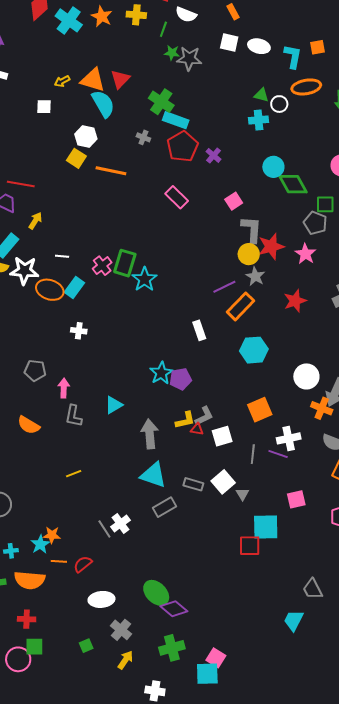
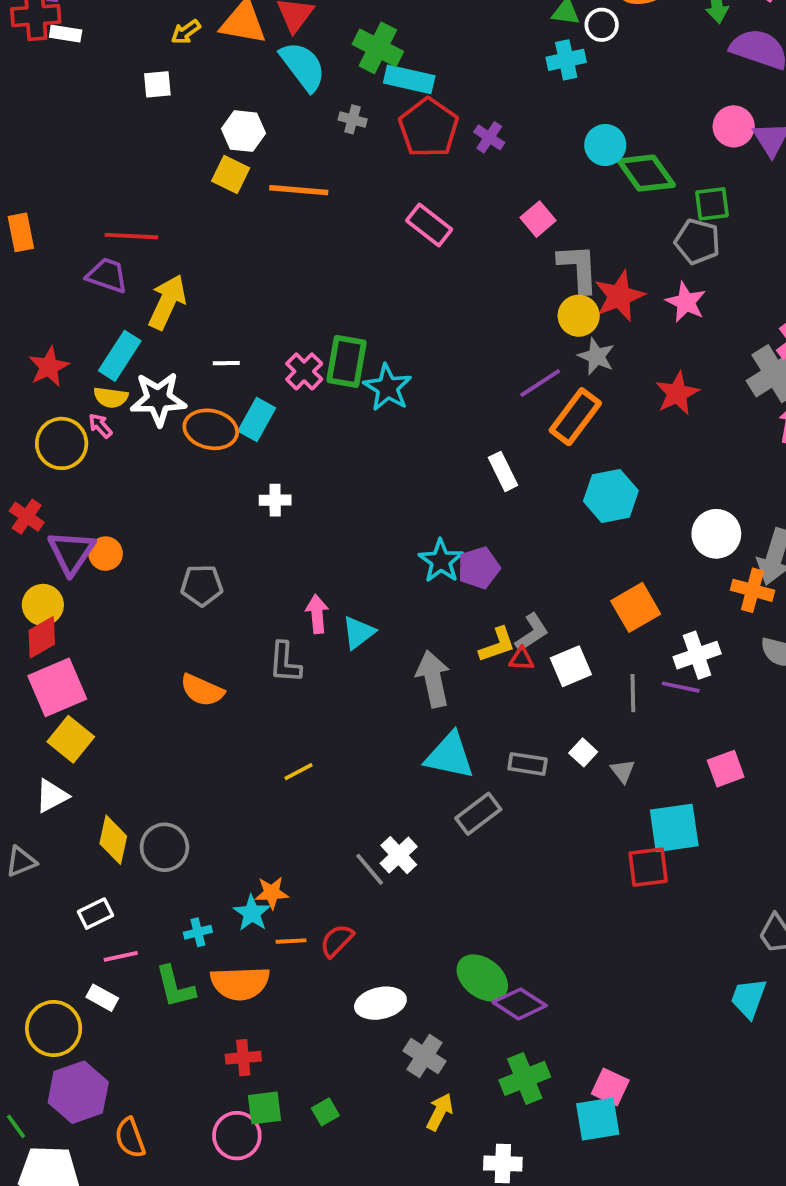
cyan semicircle: (103, 104) -> (303, 66), moved
yellow arrow: (35, 221) -> (167, 302), size x1.6
pink arrow: (64, 388) -> (317, 614), moved
white square: (223, 482) -> (583, 752), size x0.6
green square: (86, 646) -> (325, 1112), moved

